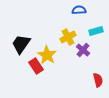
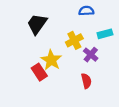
black trapezoid: (21, 44) -> (37, 24), moved
red semicircle: (98, 80) -> (86, 81), moved

